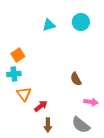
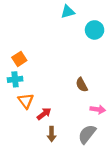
cyan circle: (81, 22) -> (95, 30), moved
cyan triangle: (49, 25) -> (68, 12), moved
gray semicircle: (81, 125) -> (87, 134), turned 90

